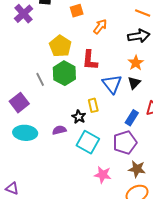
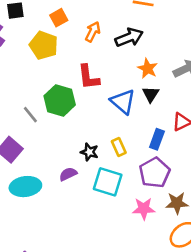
black arrow: (139, 36) -> (129, 37), moved
yellow pentagon: (60, 46) -> (44, 45), moved
yellow rectangle: (93, 105) -> (119, 147), moved
pink star: (103, 175) -> (144, 209), moved

